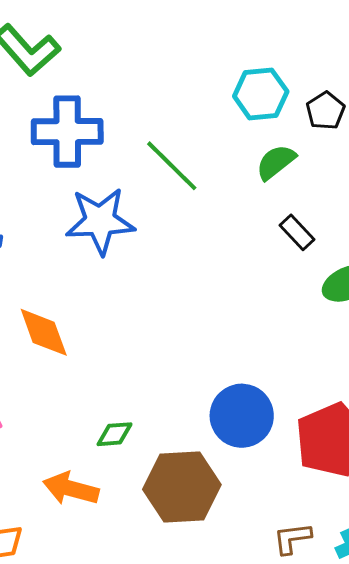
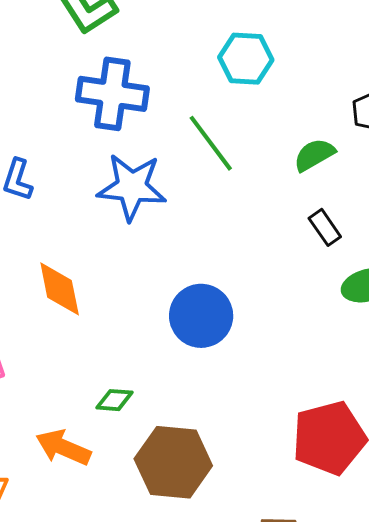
cyan hexagon: (261, 94) -> (246, 59), moved
blue circle: (242, 416) -> (201, 316), moved

